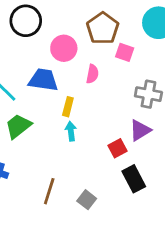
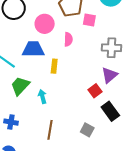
cyan arrow: (71, 131) -> (42, 96), moved
gray square: (87, 200) -> (87, 130), moved

